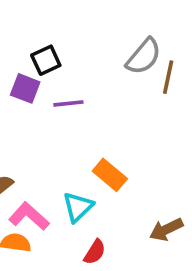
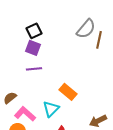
purple square: (25, 88) -> (33, 48), moved
purple line: (68, 103) -> (34, 69), moved

